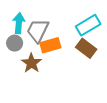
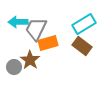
cyan arrow: (19, 23) -> (18, 22), turned -96
gray circle: (15, 43) -> (14, 67), moved

